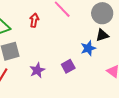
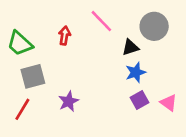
black triangle: (102, 35) -> (130, 47), moved
purple square: (68, 66) -> (140, 100), moved

